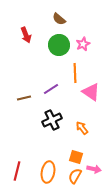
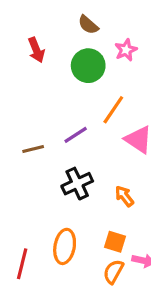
pink star: (83, 44) -> (126, 50), moved
orange line: (75, 73) -> (113, 110), turned 36
orange ellipse: (48, 172) -> (65, 246), moved

